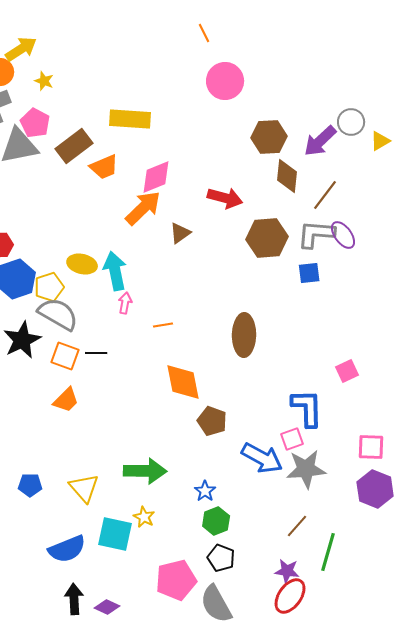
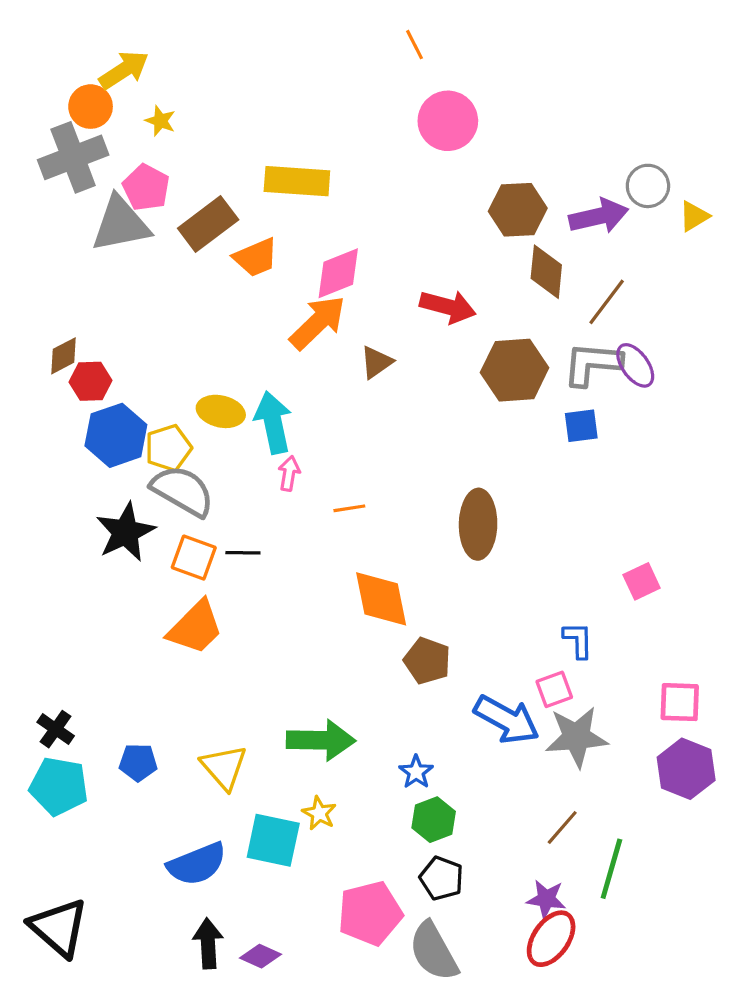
purple arrow: (320, 141) -> (599, 216), turned -150
orange trapezoid: (66, 400) -> (195, 627), size x1.4
blue L-shape: (307, 408) -> (578, 640), size x0.6

